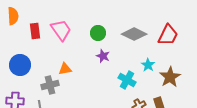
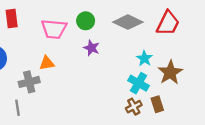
pink trapezoid: (61, 30) -> (54, 29), moved, turned 130
cyan cross: (127, 80) -> (138, 83), moved

